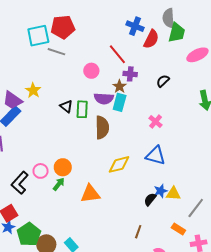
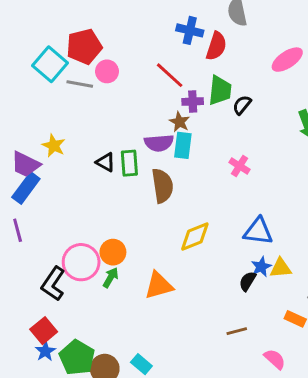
green trapezoid: (177, 33) -> (220, 90), moved
cyan square: (38, 36) -> (50, 64), turned -30
pink circle: (91, 71) -> (107, 71), moved
blue triangle: (156, 156) -> (258, 231), moved
pink circle: (41, 171) -> (81, 262), size x1.6
brown line: (138, 232) -> (237, 331), turned 64

